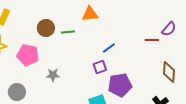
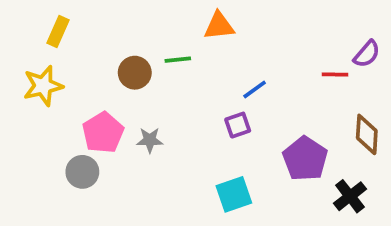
brown circle: (46, 28) -> (135, 73), moved
pink pentagon: (28, 55) -> (103, 133), moved, turned 30
purple pentagon: (120, 85) -> (305, 159), moved, turned -30

